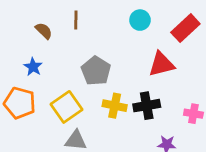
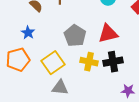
red triangle: (161, 64) -> (108, 34), moved
orange pentagon: (20, 103) -> (18, 60), turned -30

